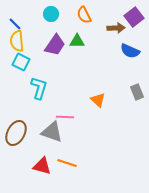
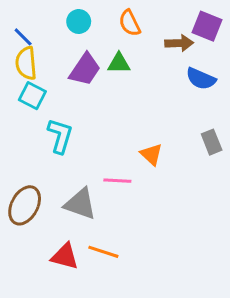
purple square: (134, 17) -> (207, 26), turned -30
pink line: (65, 117) -> (117, 181), moved

